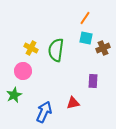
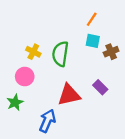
purple rectangle: (93, 81) -> (100, 87), turned -48
red triangle: (73, 103) -> (69, 95), moved, size x1.6

